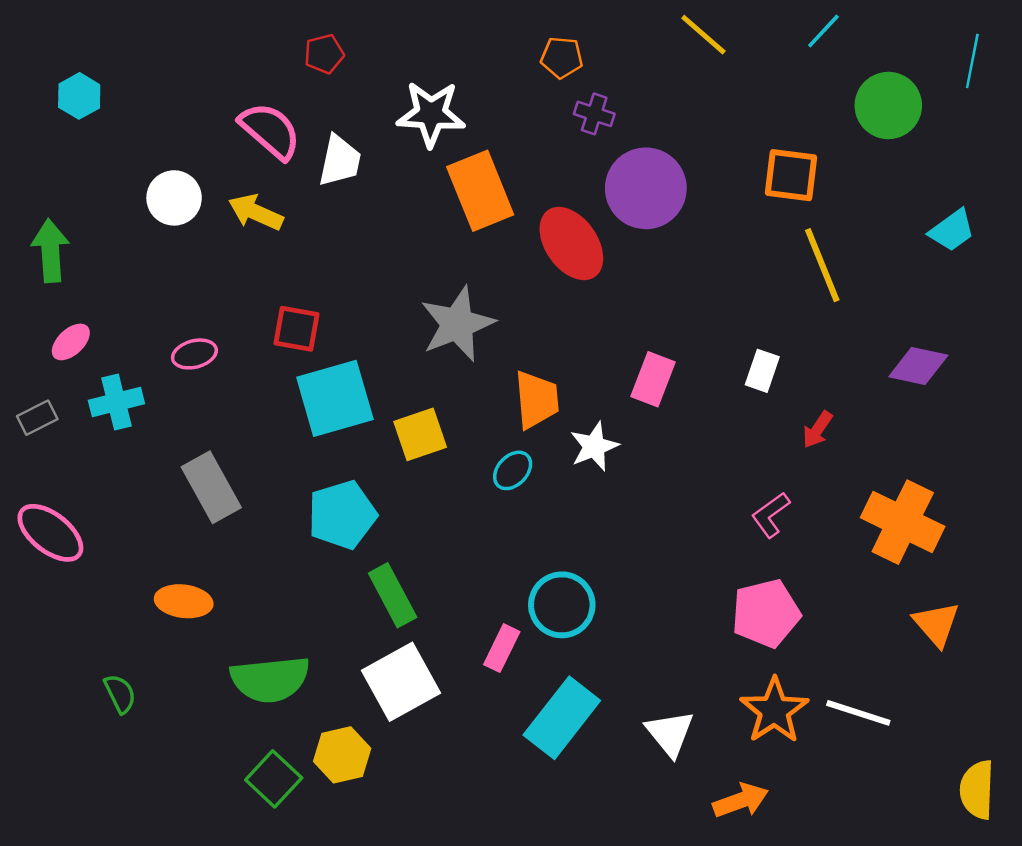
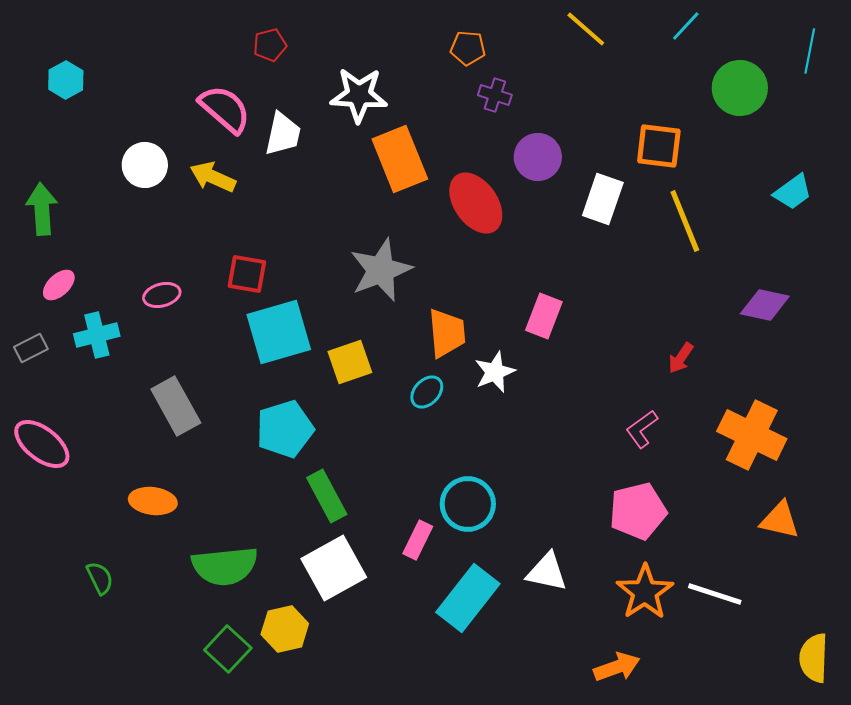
purple circle: (646, 188) -> (538, 157), size x0.7
white rectangle: (762, 371) -> (603, 199), moved, size x1.4
orange triangle: (936, 624) -> (780, 520), turned -36
white triangle: (670, 733) -> (547, 572), moved, turned -39

